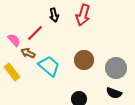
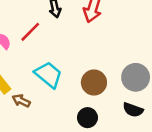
brown arrow: (28, 53) -> (21, 101), moved
brown circle: (84, 60) -> (94, 83), moved

